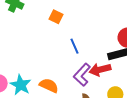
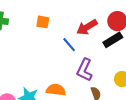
red arrow: (100, 70) -> (87, 27), moved

